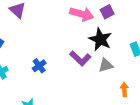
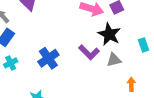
blue cross: (39, 66) -> (48, 58), size x1.5

